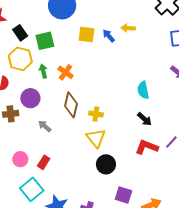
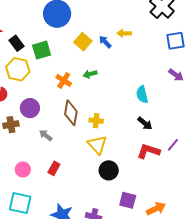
yellow square: (86, 34) -> (83, 42), turned 36
green arrow: (43, 71) -> (90, 74), moved, turned -88
red rectangle: (44, 162) -> (54, 168), moved
cyan square: (32, 189) -> (20, 203), moved, turned -35

